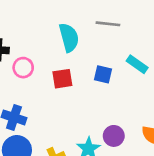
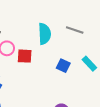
red square: (62, 79) -> (25, 56), moved

